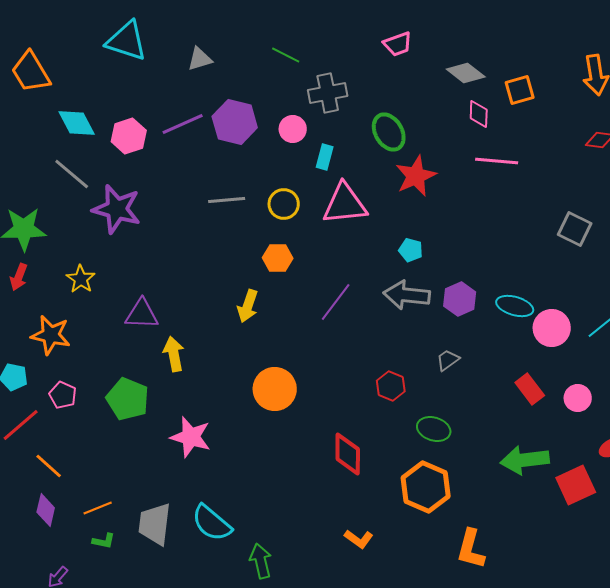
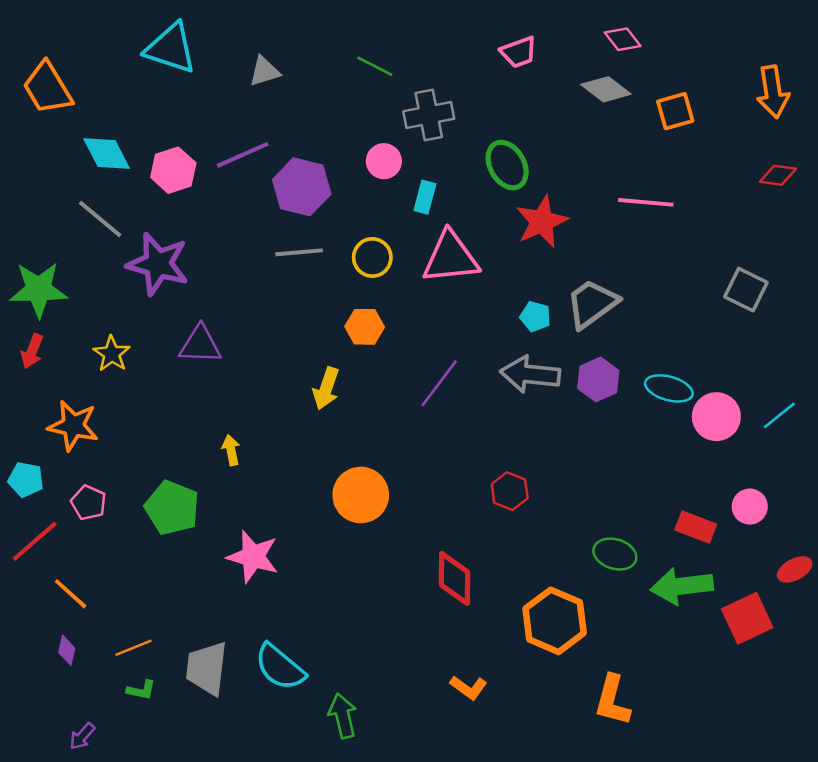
pink diamond: (479, 114) -> (623, 39), moved, turned -40
purple hexagon: (235, 122) -> (302, 187), moved
purple triangle: (142, 314) -> (200, 345), moved
yellow arrow: (174, 354) -> (231, 450), size x0.7
gray trapezoid: (448, 360) -> (592, 304), moved, size x1.8
red rectangle: (530, 389) -> (696, 527), moved, turned -32
green ellipse: (434, 429) -> (615, 554), moved
purple diamond: (46, 510) -> (67, 650), size x0.7

